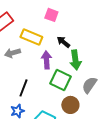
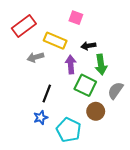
black arrow: (63, 42) -> (88, 46), turned -48

